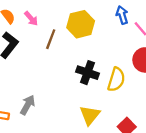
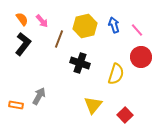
blue arrow: (122, 15) -> (114, 25), moved
black cross: (88, 73) -> (80, 63), moved

